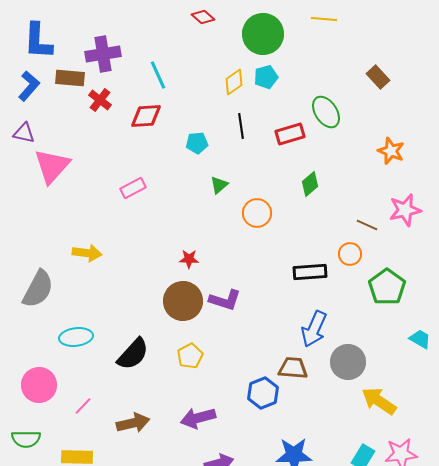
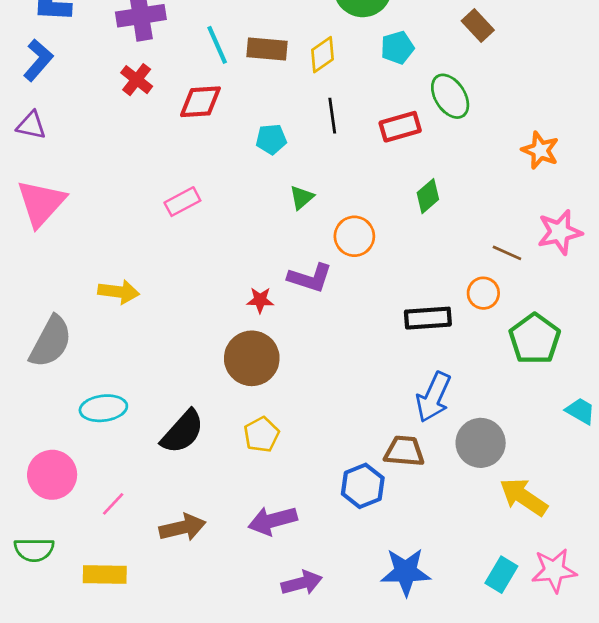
cyan pentagon: (266, 77) -> (397, 48), moved
brown rectangle: (378, 77) -> (478, 25), moved
brown rectangle: (70, 78) -> (267, 49), moved
pink triangle: (52, 166) -> (41, 203), moved
purple L-shape: (225, 300) -> (310, 278), moved

